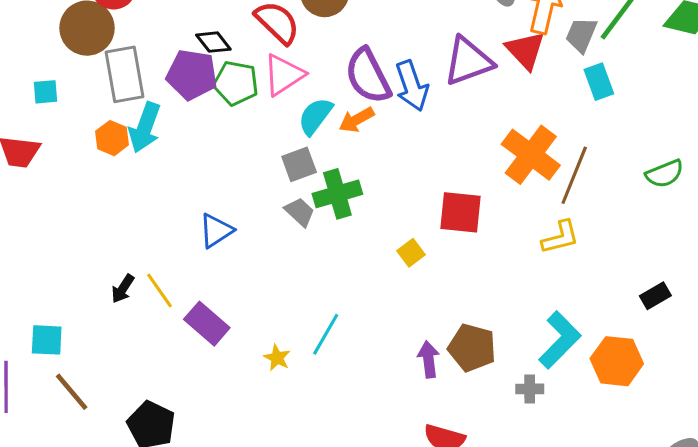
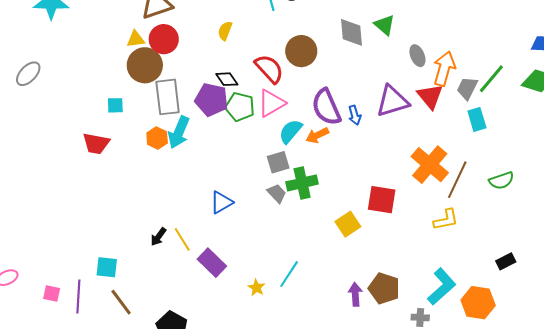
blue arrow: (412, 86) -> (355, 115), size x0.6
green semicircle: (665, 174) -> (501, 180), moved
yellow square: (411, 253) -> (348, 224), size x1.4

